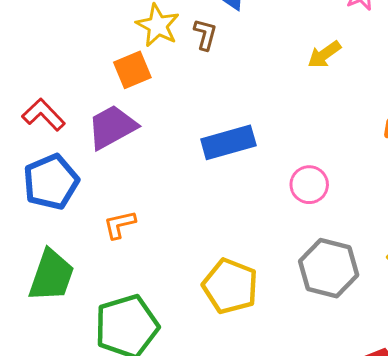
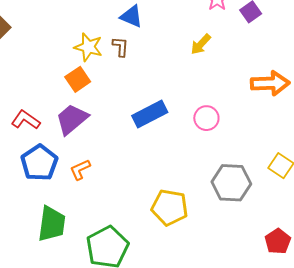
pink circle: (309, 185) -> (206, 118), moved
orange L-shape: (120, 224) -> (80, 170), moved

